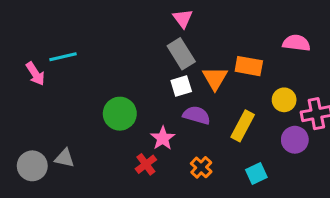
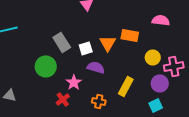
gray rectangle: (181, 54) -> (62, 42), moved
yellow rectangle: (243, 126) -> (126, 86), moved
orange cross: (201, 167) -> (99, 101), turned -32
cyan square: (256, 174) -> (156, 105), moved

